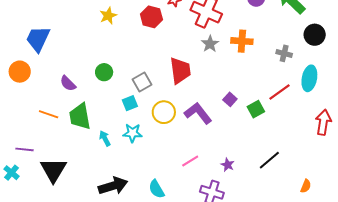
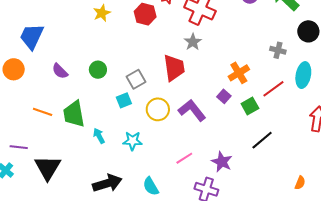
orange cross: (242, 41) -> (239, 73), moved, turned -35
gray star: (210, 44) -> (193, 42), moved
purple semicircle: (68, 83) -> (60, 71), moved
cyan star: (132, 133) -> (133, 141), moved
black line: (269, 160) -> (262, 140), moved
purple star: (228, 165) -> (222, 162), size x1.5

